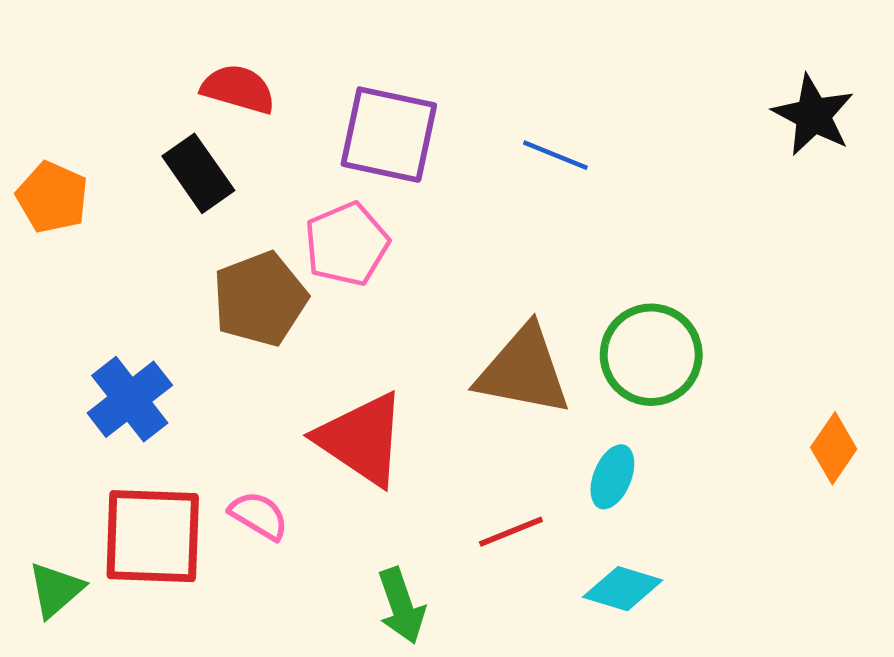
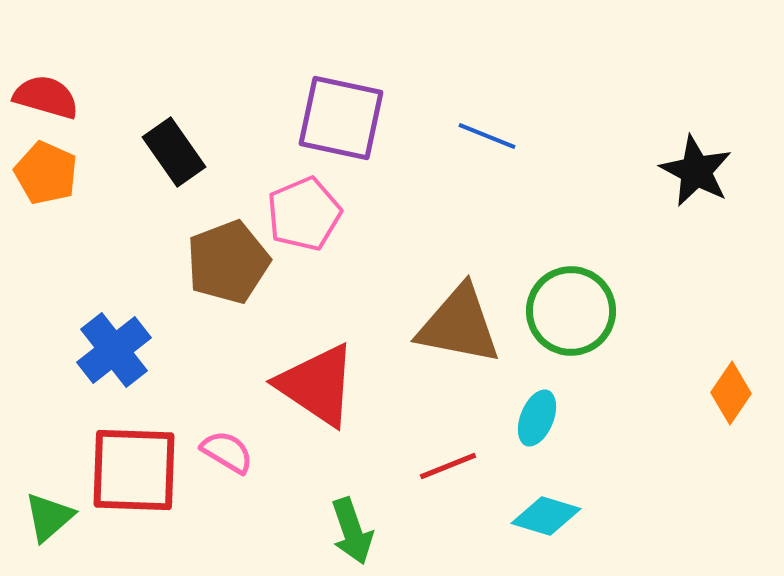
red semicircle: (238, 89) -> (46, 97), moved
black star: (813, 115) -> (696, 171), moved

